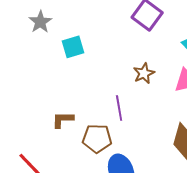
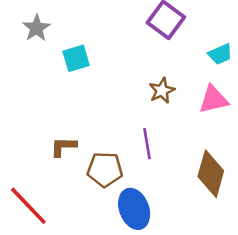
purple line: (119, 108) -> (147, 144), moved

